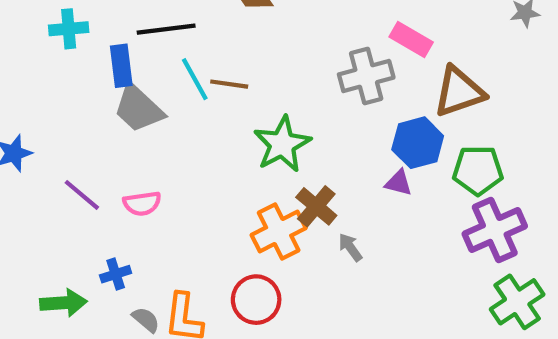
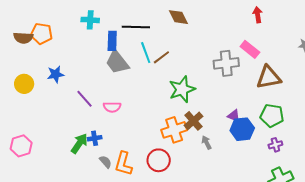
brown line: (229, 84) -> (161, 57), turned -54
blue hexagon: (418, 143) -> (242, 129), moved
purple cross: (495, 230) -> (275, 145), size x0.5
green arrow: (63, 303) -> (79, 144), moved, turned -60

